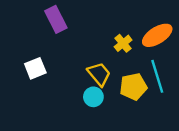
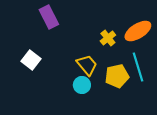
white square: (35, 68) -> (31, 60), turned -30

